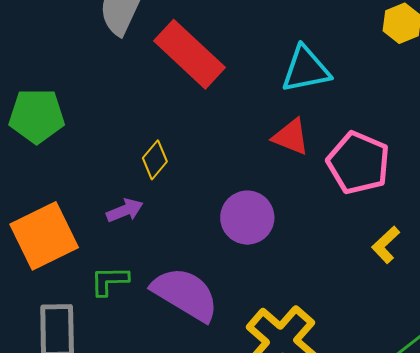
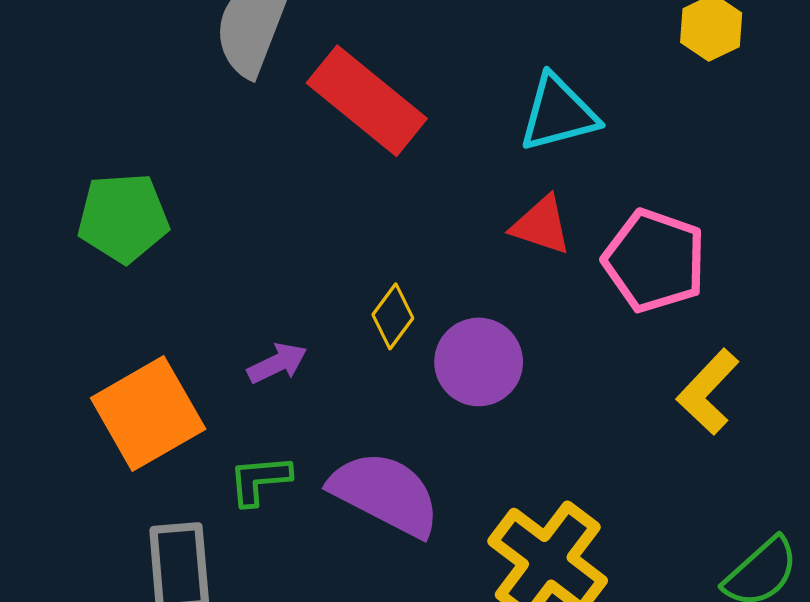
yellow diamond: (155, 160) -> (393, 316), moved
yellow L-shape: (386, 245) -> (708, 392), size x1.4

